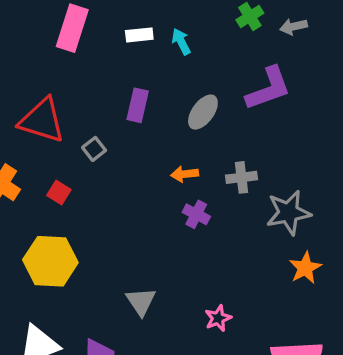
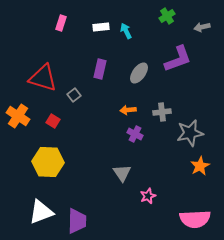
gray arrow: (293, 27) -> (202, 27), moved
pink rectangle: (72, 28) -> (61, 23), size x0.6
gray triangle: (141, 301) -> (122, 173), moved

